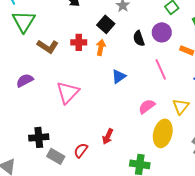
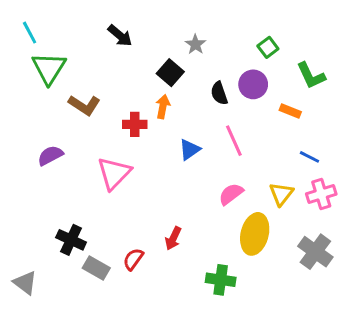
red cross: (79, 42) -> (135, 124), moved
pink line: (161, 69) -> (234, 141), moved
black cross: (39, 137) -> (71, 240), turned 30

